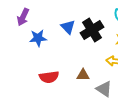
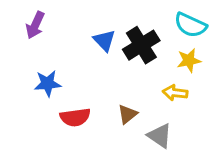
blue star: (38, 38) -> (48, 83), moved
brown triangle: (83, 75) -> (127, 114), turned -40

